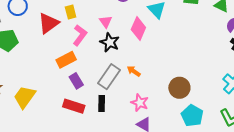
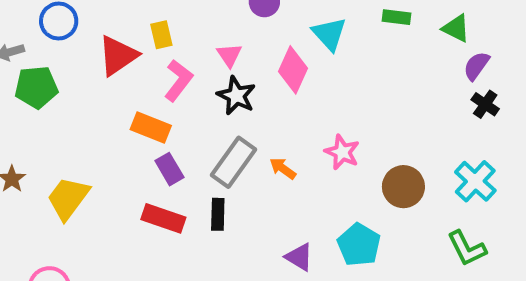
orange rectangle: (66, 60) -> (151, 127), turned 48
orange arrow: (134, 71) -> (283, 168), moved
brown circle: (179, 88) -> (403, 187), moved
pink star: (140, 103) -> (342, 152), moved
cyan pentagon: (192, 116) -> (359, 245), moved

